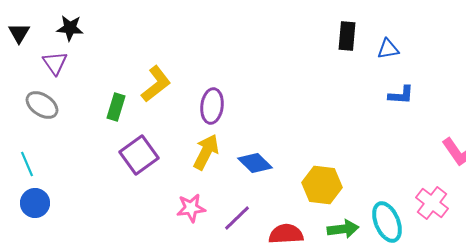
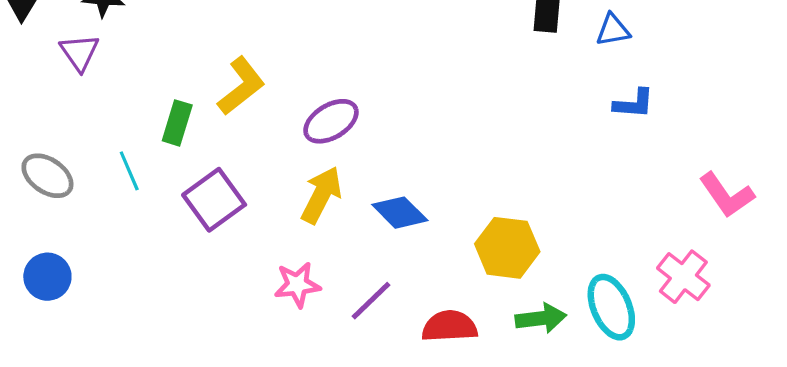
gray ellipse: (42, 105) -> (47, 176), moved
purple ellipse: (212, 106) -> (331, 121), turned 52
cyan line: (27, 164) -> (129, 171), moved

